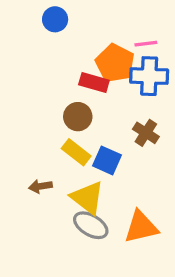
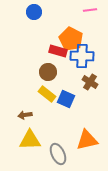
pink line: (146, 44) -> (90, 10), moved
blue cross: (149, 76) -> (82, 56), moved
yellow triangle: (88, 198) -> (30, 140), moved, turned -40
gray ellipse: (91, 225) -> (58, 154), moved, turned 35

